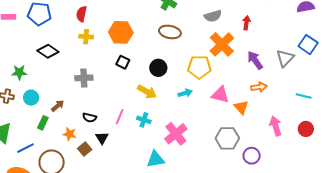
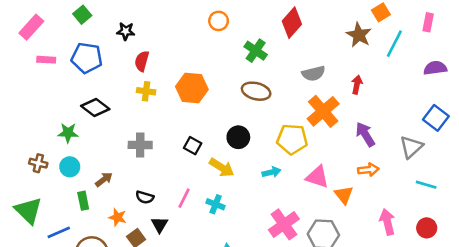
gray triangle: (285, 58) -> (411, 147), moved
black square: (123, 62) -> (193, 146), moved
green star: (19, 72) -> (68, 133), moved
green rectangle: (43, 123) -> (83, 201), turned -40
pink cross: (176, 134) -> (284, 224), moved

